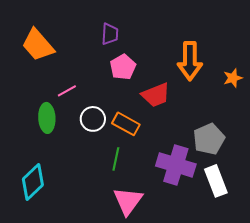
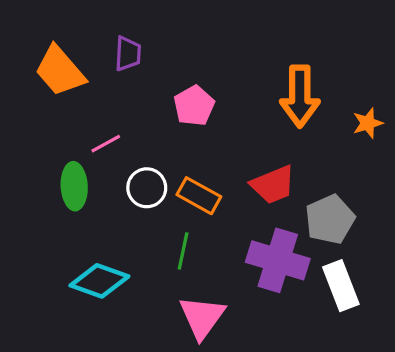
purple trapezoid: (110, 34) -> (128, 54), moved
red trapezoid: (156, 95) -> (273, 185), moved
cyan diamond: (33, 182) -> (99, 281), moved, turned 63

